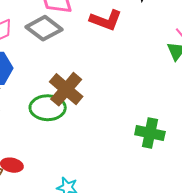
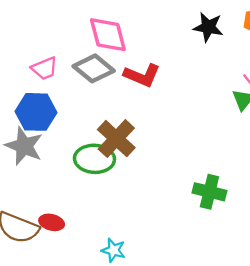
red L-shape: (106, 20) -> (142, 75), moved

